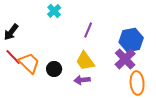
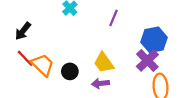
purple line: (88, 30) -> (114, 18), moved

